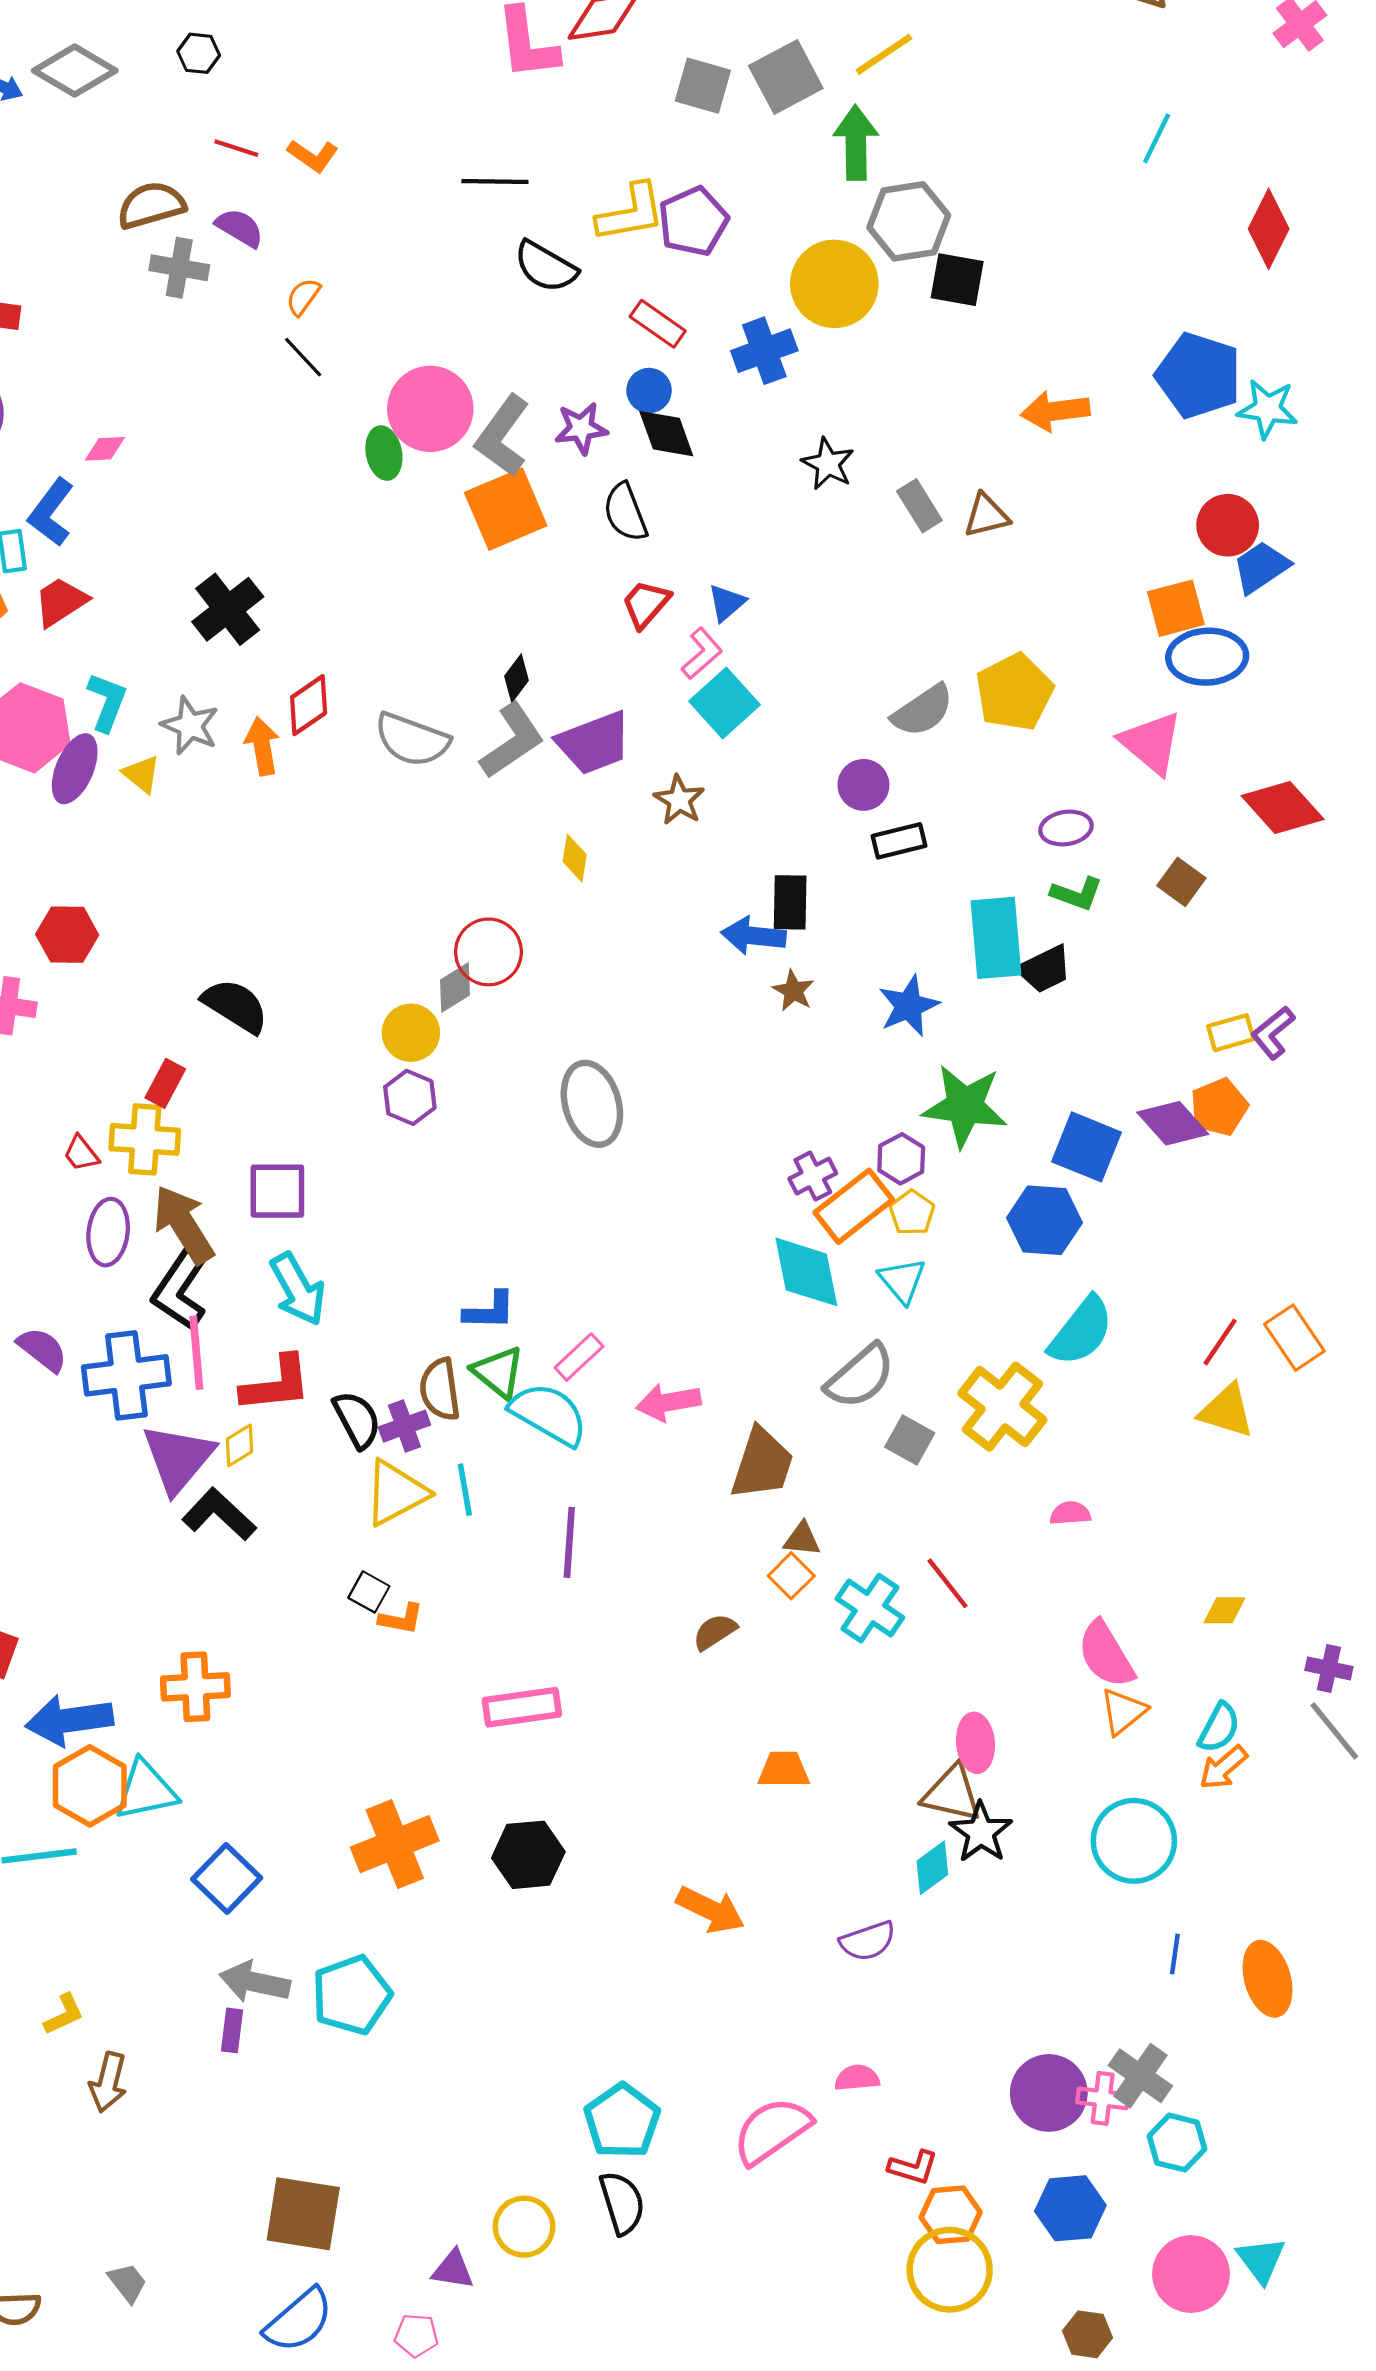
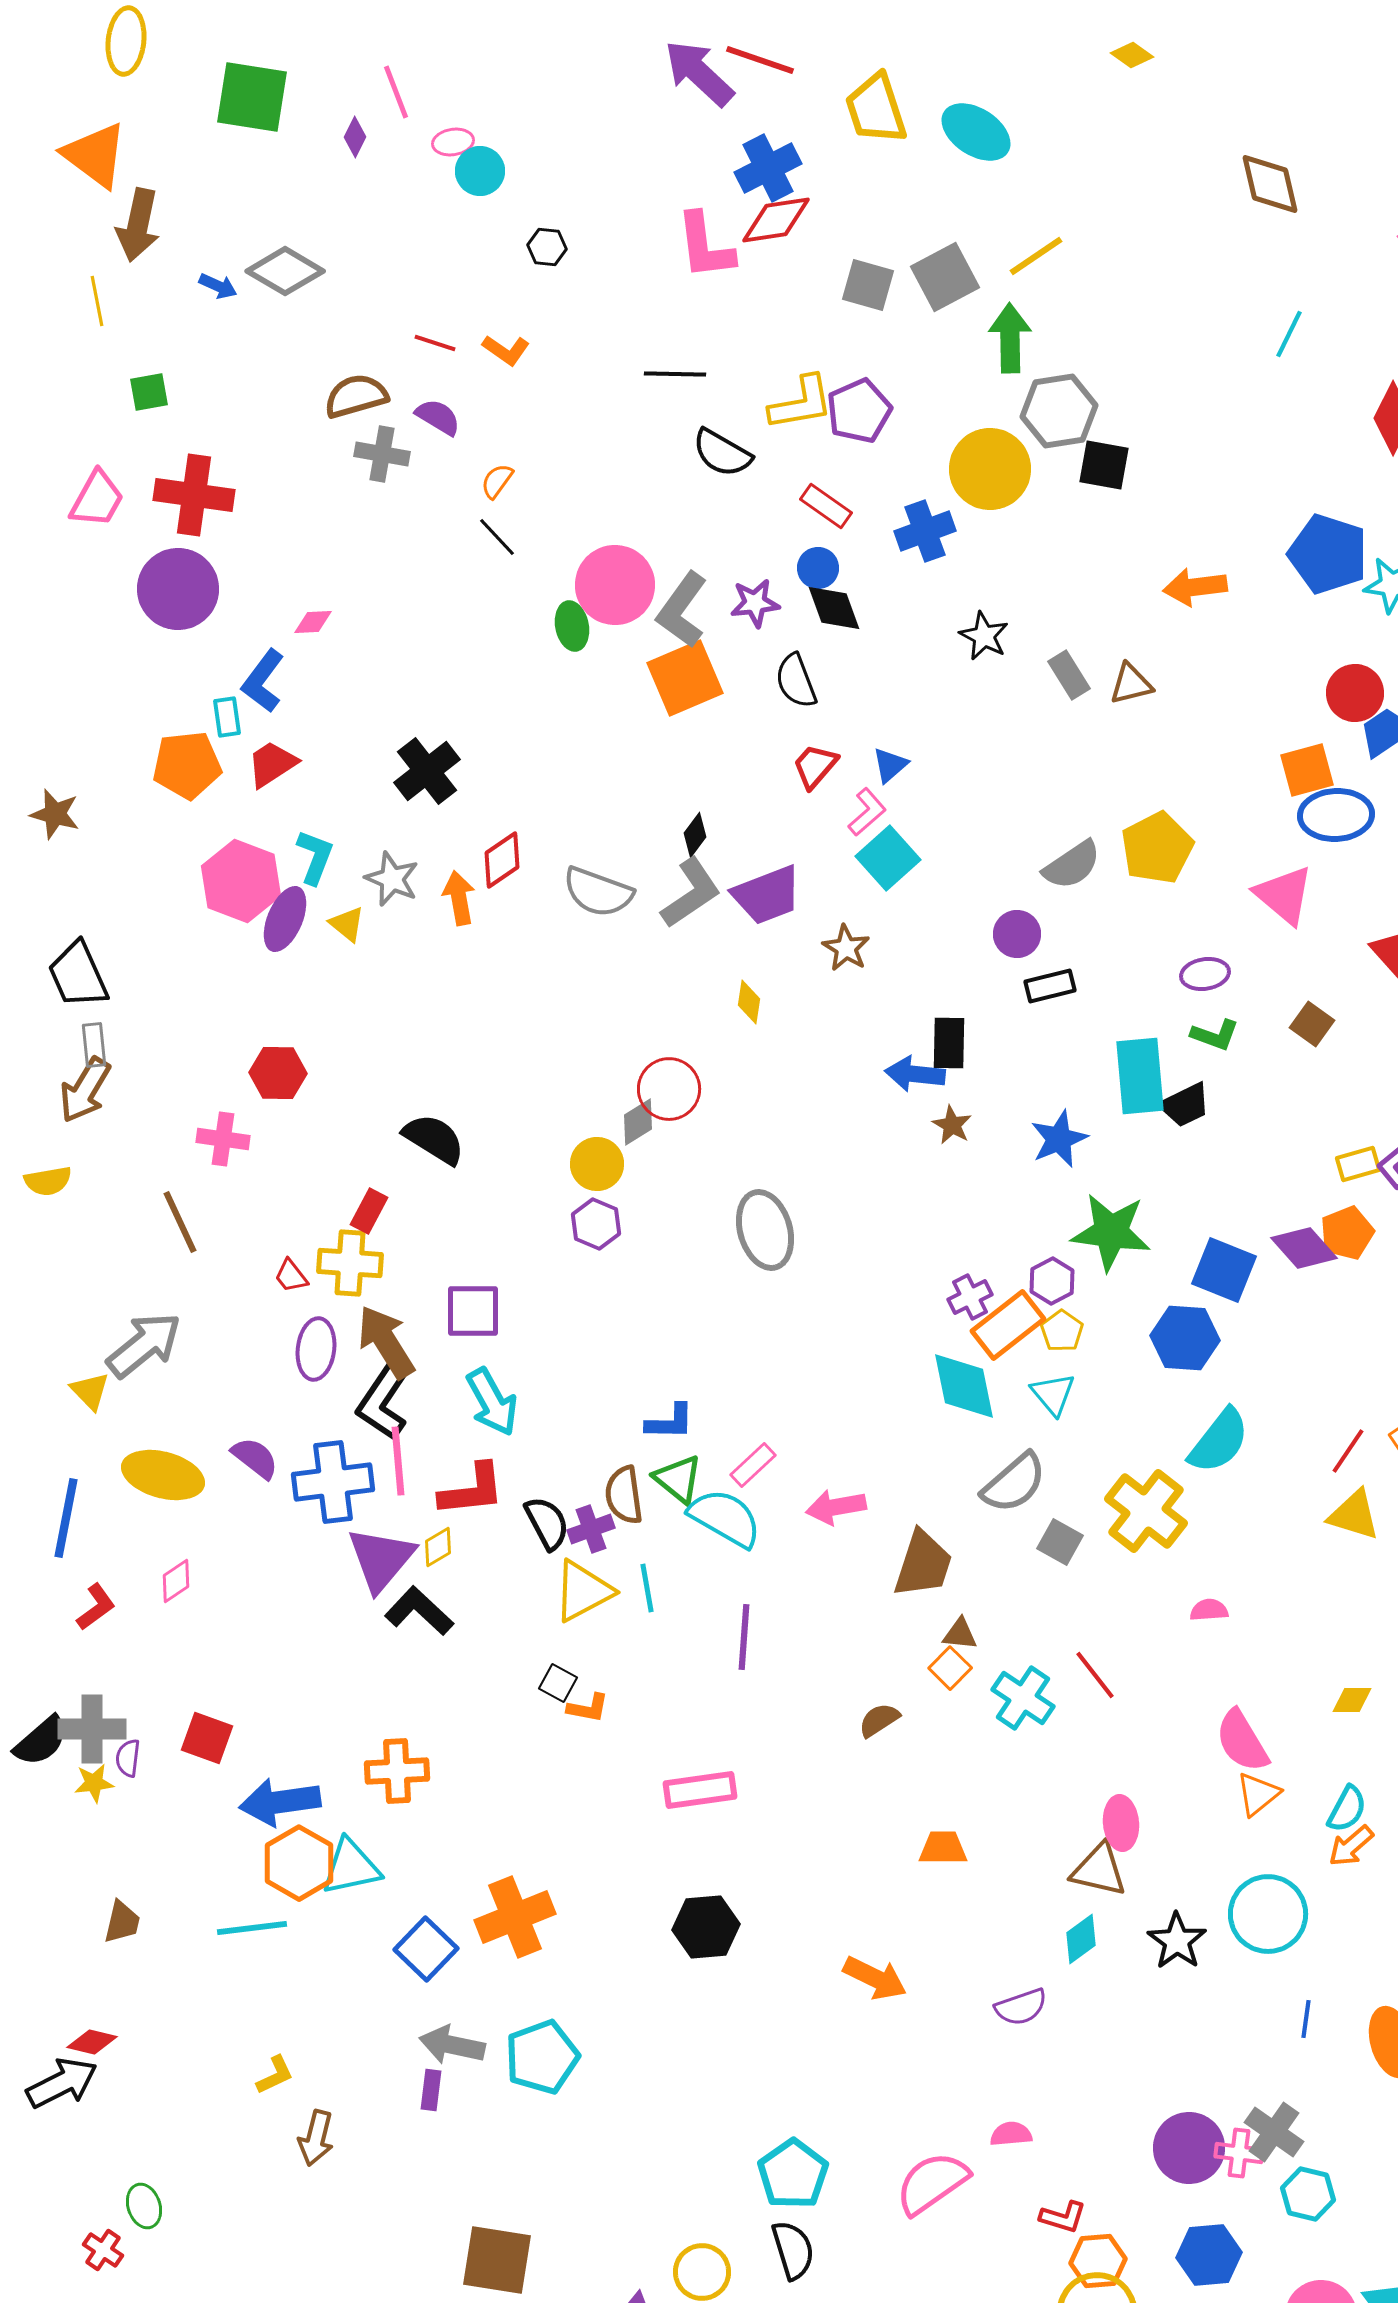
black hexagon: (199, 53) -> (547, 247), moved
black star: (981, 1832) -> (1177, 1941), moved
orange cross: (395, 1844) -> (515, 1917), moved

